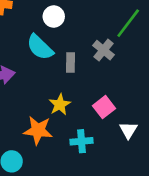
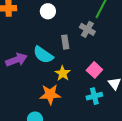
cyan semicircle: (40, 47) -> (43, 55), moved
cyan cross: (81, 141) -> (94, 96), moved

